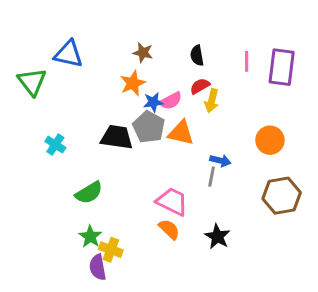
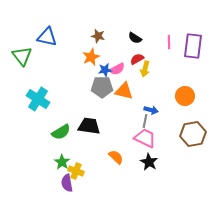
black semicircle: (197, 55) -> (135, 38), turned -48
gray pentagon: (149, 127) -> (102, 87), turned -30
black trapezoid: (117, 137) -> (89, 126), moved
cyan cross: (55, 145) -> (38, 99), size x1.6
pink trapezoid: (172, 201) -> (145, 138), moved

